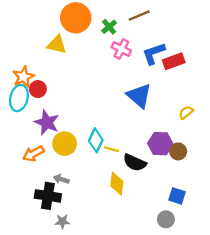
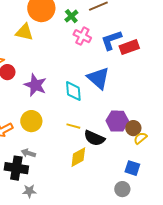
yellow semicircle: (186, 112) -> (140, 138), moved
purple star: (47, 122) -> (35, 85), moved
cyan diamond: (96, 140) -> (73, 91), moved, turned -30
yellow diamond: (117, 184) -> (78, 157), turned 55

